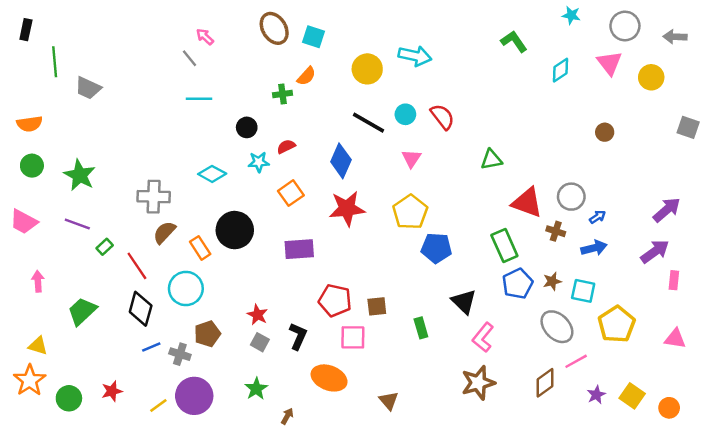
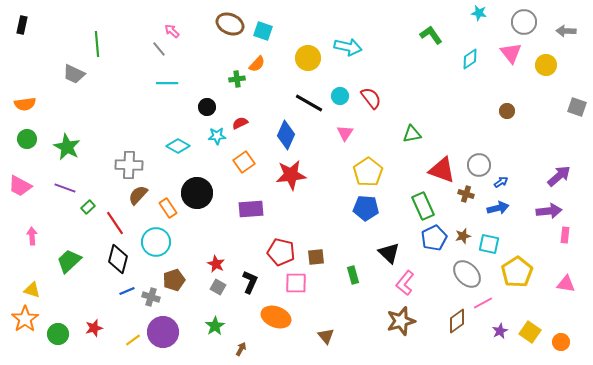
brown ellipse: (274, 28) -> (230, 24), turned -36
green line: (55, 62) -> (97, 44), moved
yellow pentagon: (410, 212) -> (368, 172), moved
purple arrow: (655, 252) -> (549, 211), turned 30

